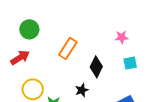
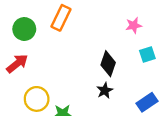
orange rectangle: (68, 48) -> (61, 18), moved
black star: (82, 90) -> (105, 90), moved

